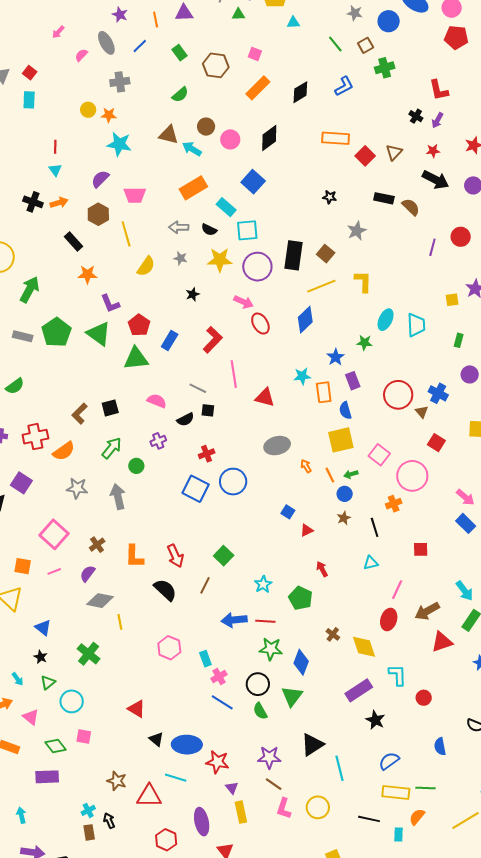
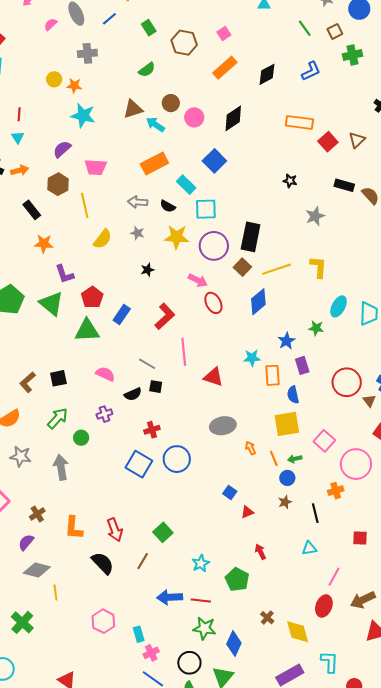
pink square: (255, 54) -> (224, 34), turned 32
brown triangle: (169, 135) -> (133, 109), turned -35
brown square: (326, 254) -> (242, 267), moved

